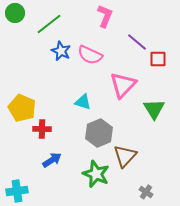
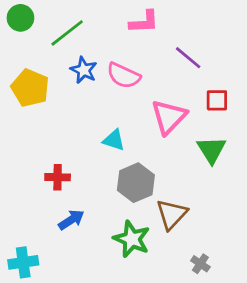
pink L-shape: (105, 16) -> (144, 22), turned 65
red square: (158, 59) -> (217, 100), moved
yellow pentagon: (22, 108) -> (30, 88), moved

